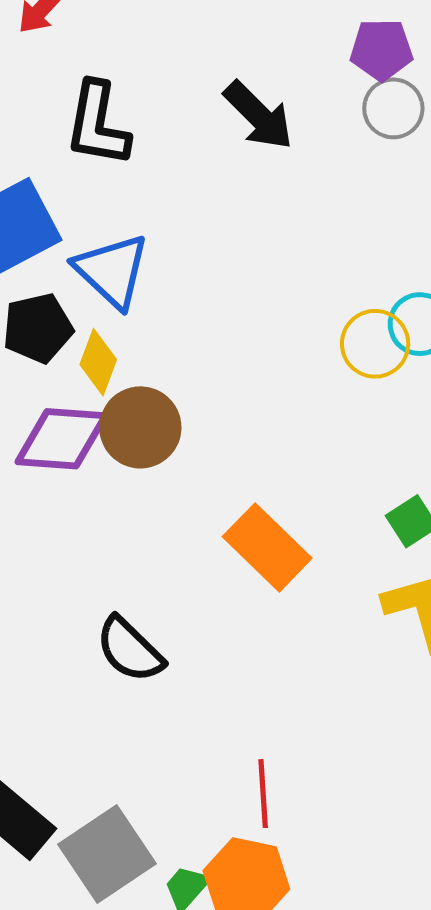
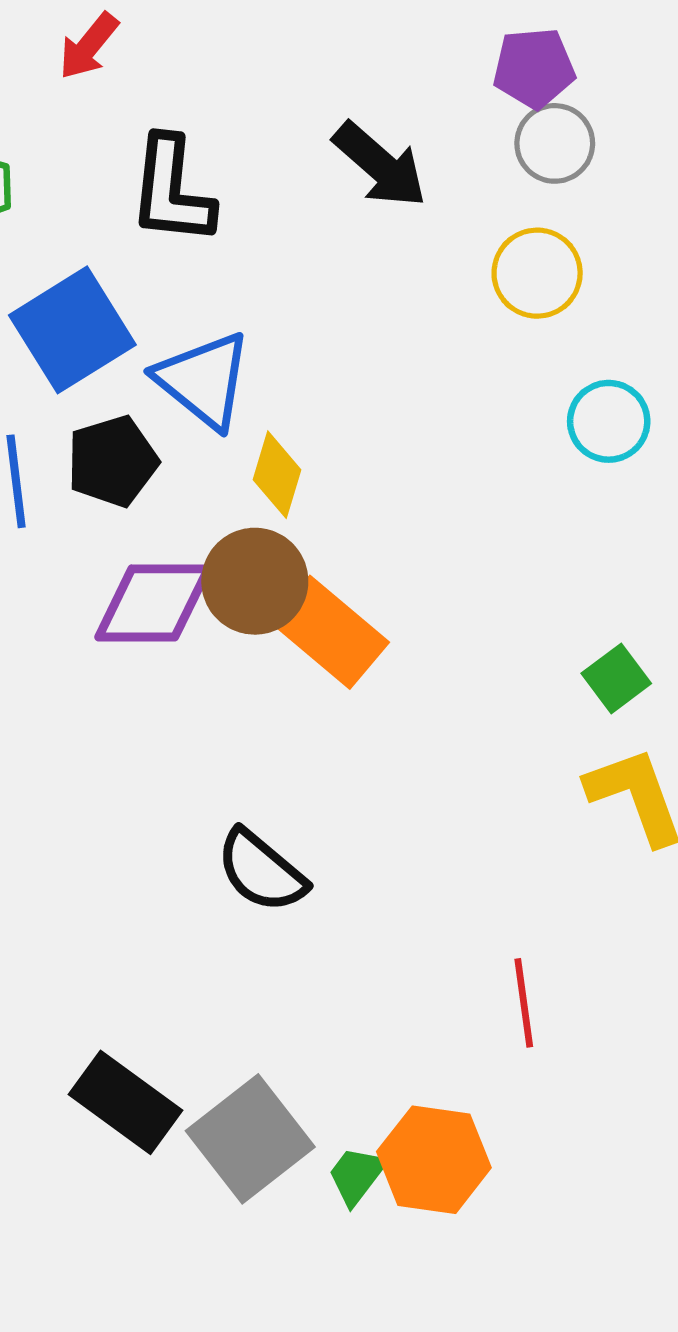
yellow circle: (375, 344) -> (537, 273), moved
yellow diamond: (98, 362) -> (277, 475), moved
orange rectangle: (267, 547) -> (330, 632), moved
red line: (263, 794) -> (524, 1003), moved

